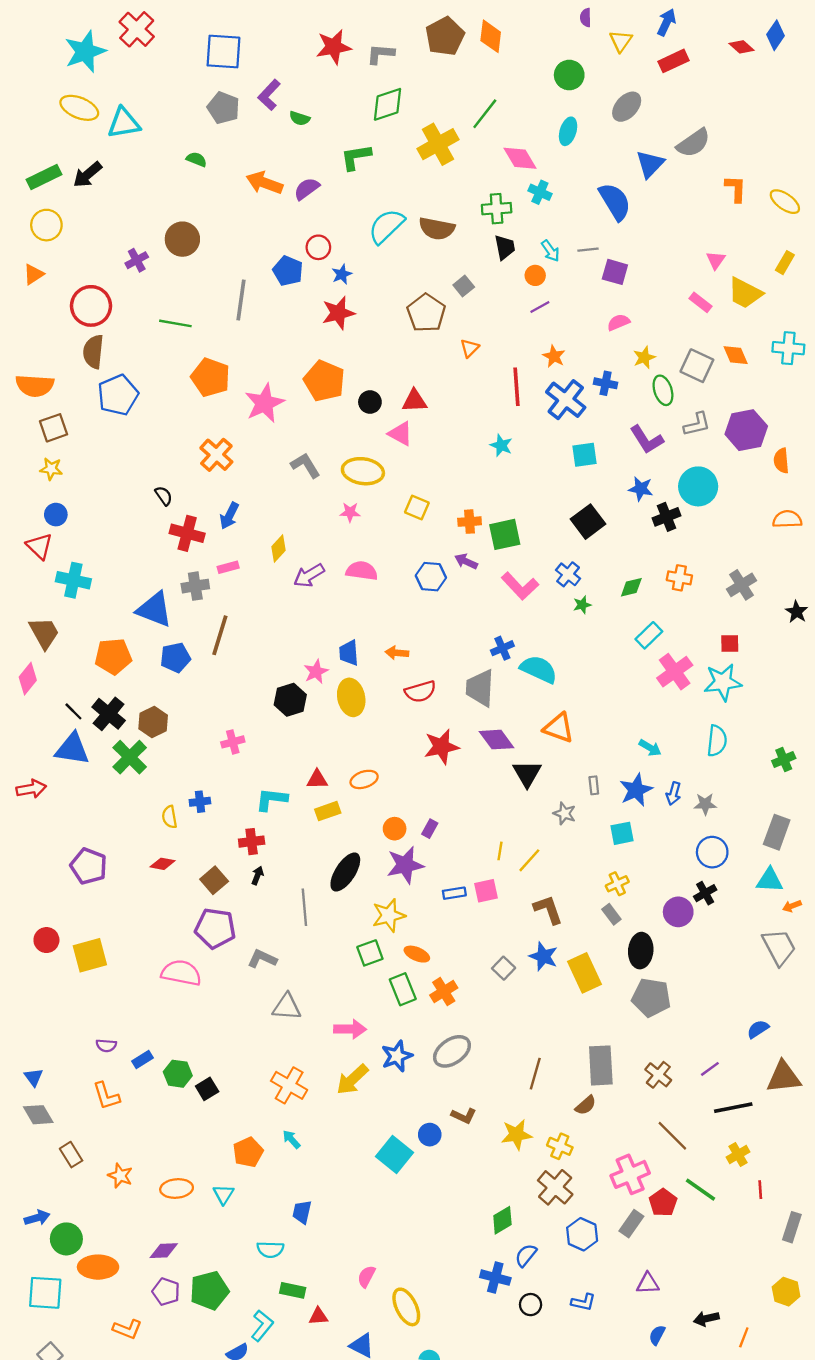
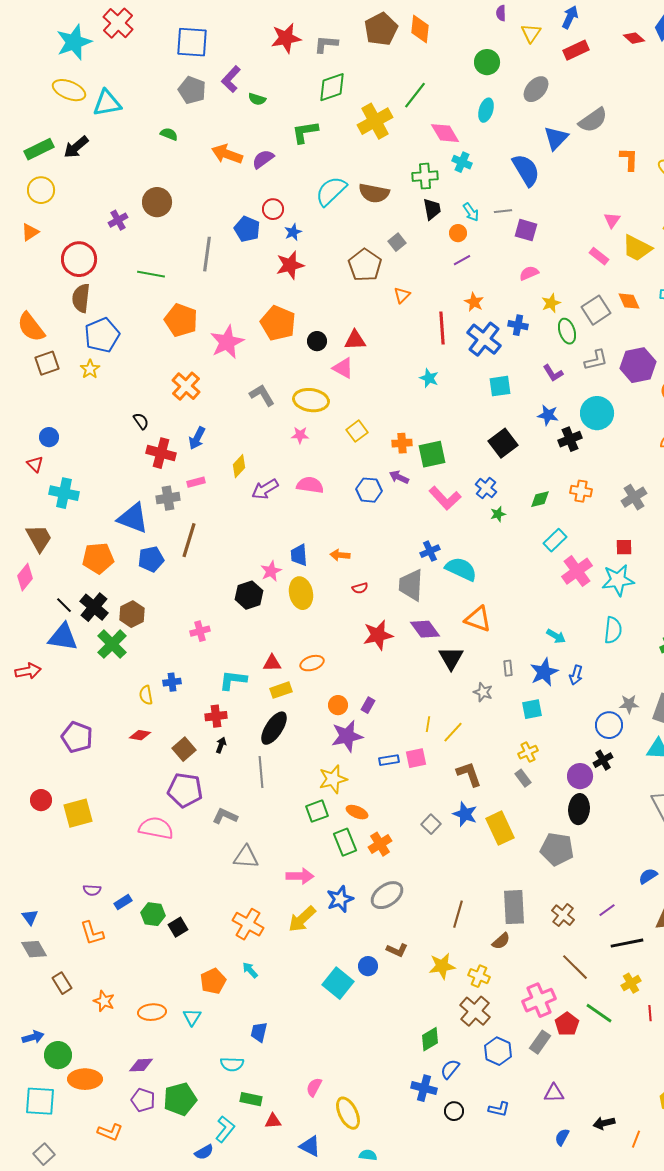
gray square: (697, 366) -> (596, 310), turned 32
orange semicircle: (35, 386) -> (31, 327), turned 48
purple L-shape: (647, 440) -> (553, 373), size x0.7
yellow star: (51, 469) -> (90, 369), moved, turned 30
yellow square: (417, 508) -> (357, 431), turned 30
red triangle: (39, 546) -> (35, 464), size x0.7
red semicircle: (420, 692) -> (360, 588), size x0.6
gray star: (705, 804) -> (629, 704), moved
black ellipse: (345, 872) -> (274, 728), moved
black ellipse: (641, 951) -> (579, 809), moved

